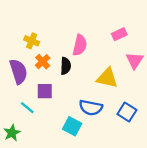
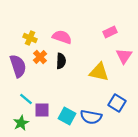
pink semicircle: (80, 45) -> (62, 37), moved, turned -84
purple square: (45, 91) -> (42, 110), moved
blue semicircle: (91, 108) -> (91, 117), moved
green star: (12, 133) -> (21, 123), moved

